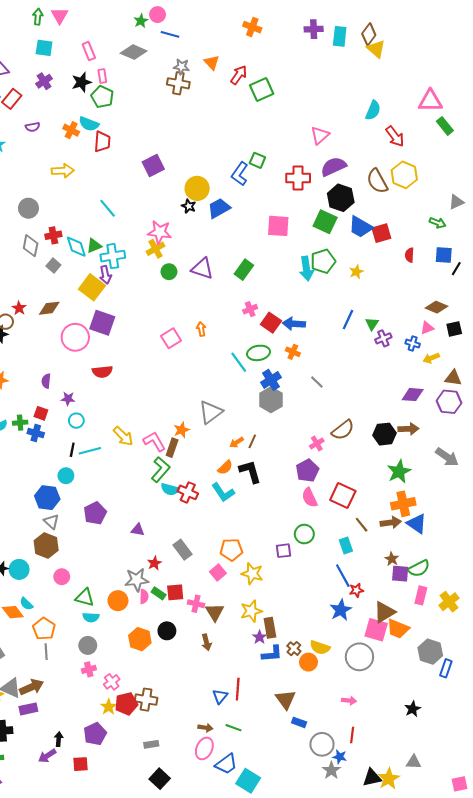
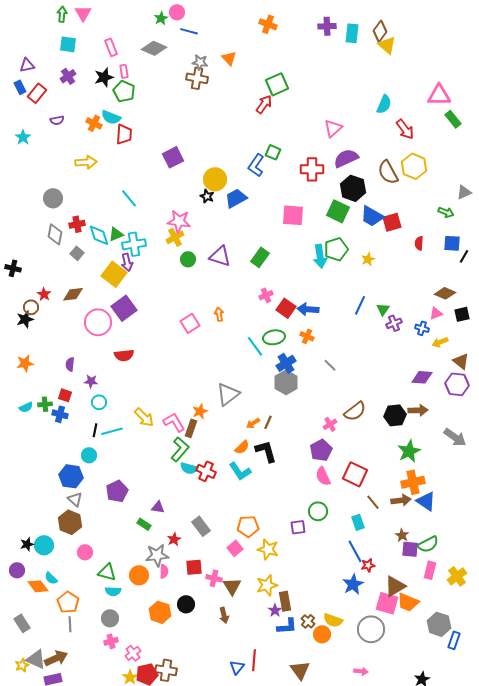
red arrow: (239, 75) -> (264, 104), moved
purple square: (102, 323) -> (124, 308), turned 35
brown triangle: (453, 378) -> (461, 361), turned 30
green rectangle: (159, 593) -> (144, 524), moved

